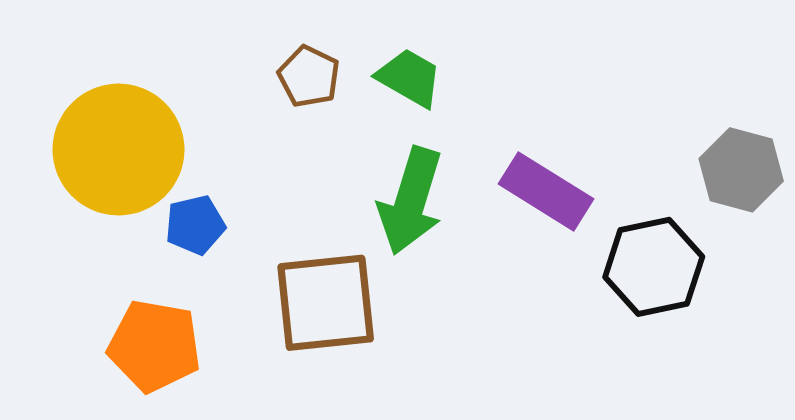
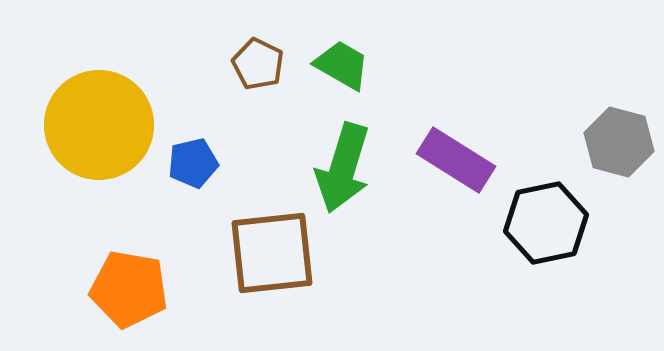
blue pentagon: (195, 225) -> (193, 163), moved

